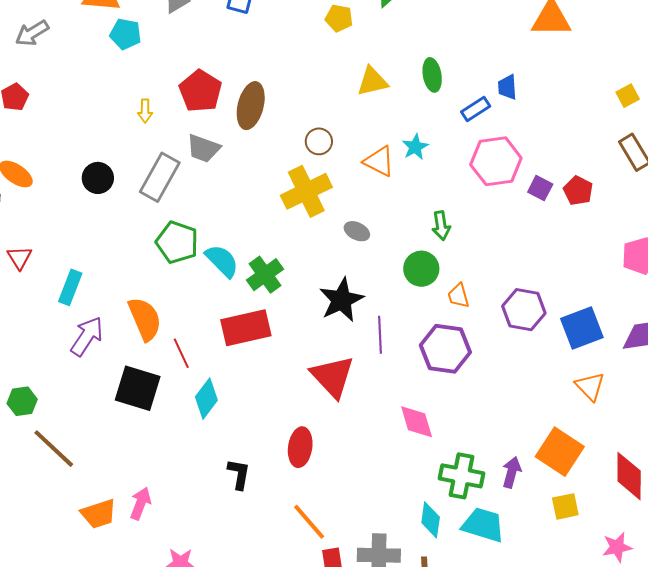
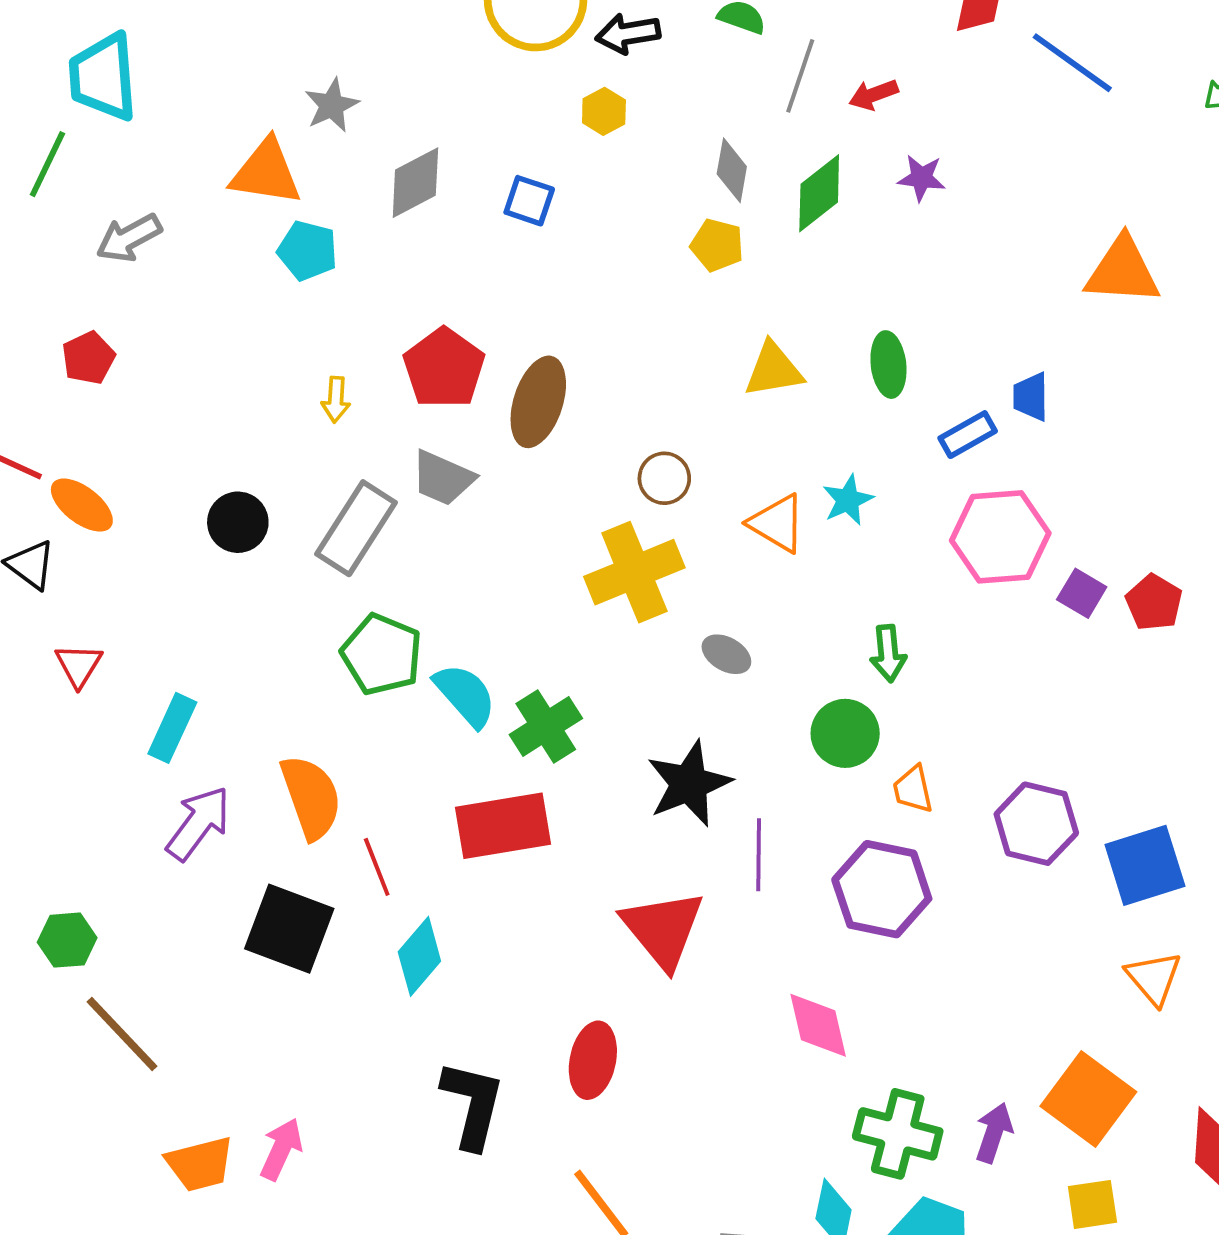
black L-shape: (239, 474) -> (473, 1105), size x1.5

